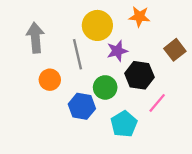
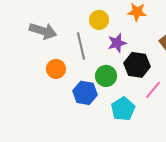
yellow circle: (97, 25) -> (99, 20), size x0.7
gray arrow: (35, 38) -> (43, 31), turned 112

